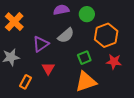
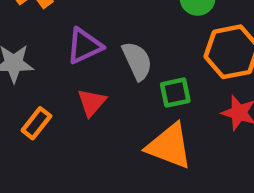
gray semicircle: (66, 35) -> (137, 61), moved, turned -84
orange triangle: (86, 82) -> (169, 146), turned 30

